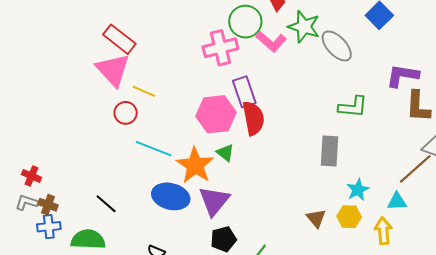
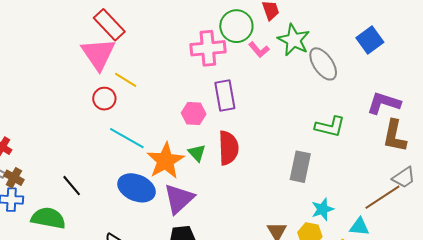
pink L-shape: (271, 41) -> (259, 50), size x0.7
pink hexagon: (216, 114) -> (194, 113), size x0.6
red semicircle: (253, 118) -> (228, 148), moved

